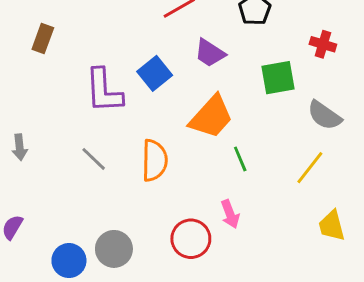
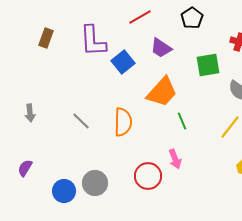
purple L-shape: (104, 91) -> (93, 41), moved

